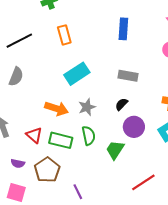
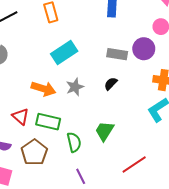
purple circle: (134, 127) -> (144, 49), moved
green semicircle: (89, 136) -> (74, 142), moved
purple line: (78, 192) -> (81, 176), moved

